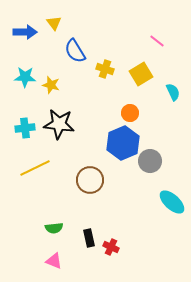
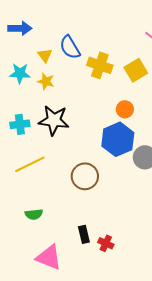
yellow triangle: (54, 23) -> (45, 55), moved
yellow cross: (105, 69) -> (100, 65), size x1.4
green semicircle: (54, 228) -> (34, 214), moved
pink triangle: (54, 261) -> (49, 257), size x1.6

